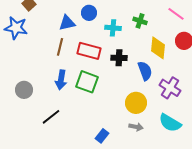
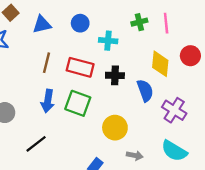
pink line: (176, 14) -> (166, 23), moved, turned 48
green cross: (140, 21) -> (139, 22), moved, turned -32
blue triangle: (67, 23) -> (42, 24), moved
yellow circle: (136, 103) -> (115, 128), moved

